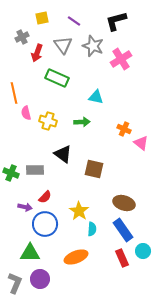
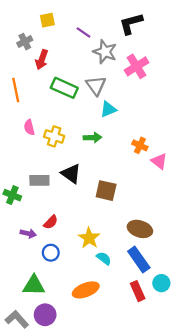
purple line: (74, 21) -> (83, 33), moved
gray triangle: (63, 45) -> (96, 86), moved
orange line: (14, 93) -> (16, 90), moved
cyan triangle: (96, 97) -> (108, 109), turned -35
gray rectangle: (35, 170) -> (39, 180), moved
blue circle: (45, 224) -> (51, 253), size x0.6
cyan semicircle: (92, 229) -> (104, 258), turned -56
gray L-shape: (15, 283) -> (17, 319), turned -65

